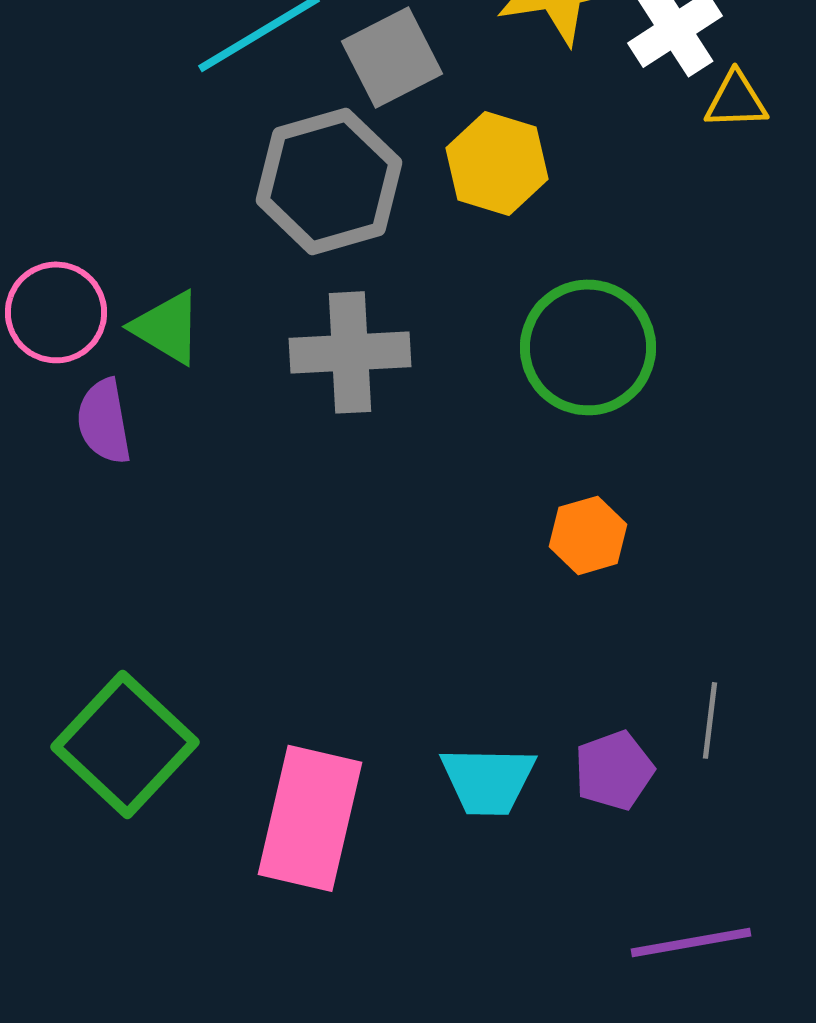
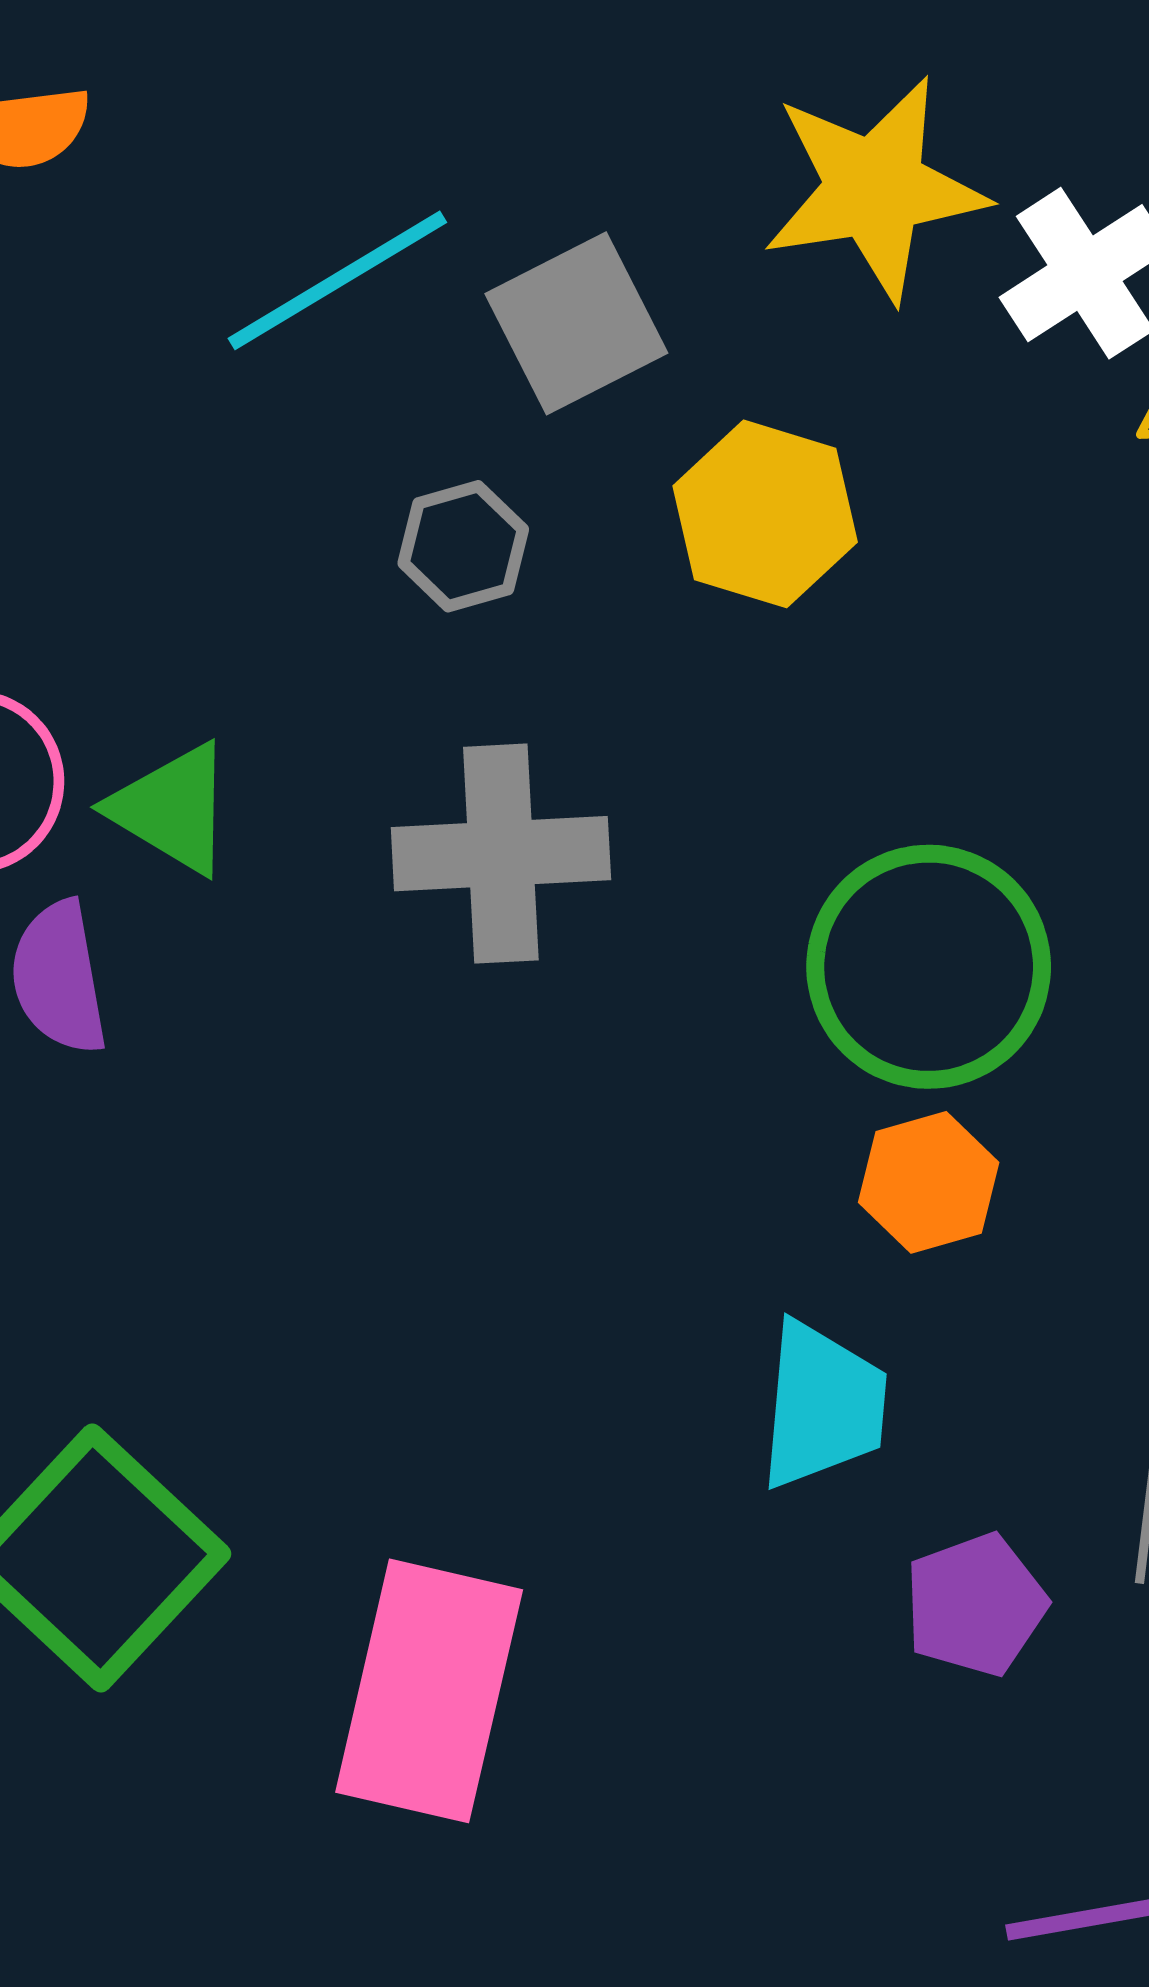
gray hexagon: (329, 181) -> (463, 546), size x0.5
green circle: (588, 347) -> (929, 967), moved
cyan trapezoid: (488, 780) -> (823, 1405), moved, turned -86

